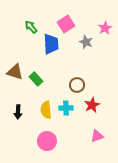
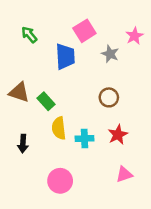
green arrow: (31, 27) -> (29, 35), moved
brown circle: (77, 85) -> (109, 97), moved
yellow semicircle: (46, 110) -> (59, 128), moved

